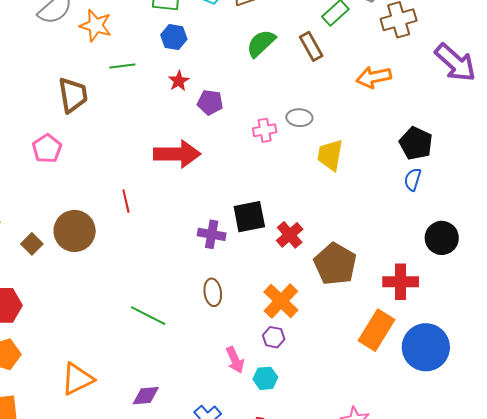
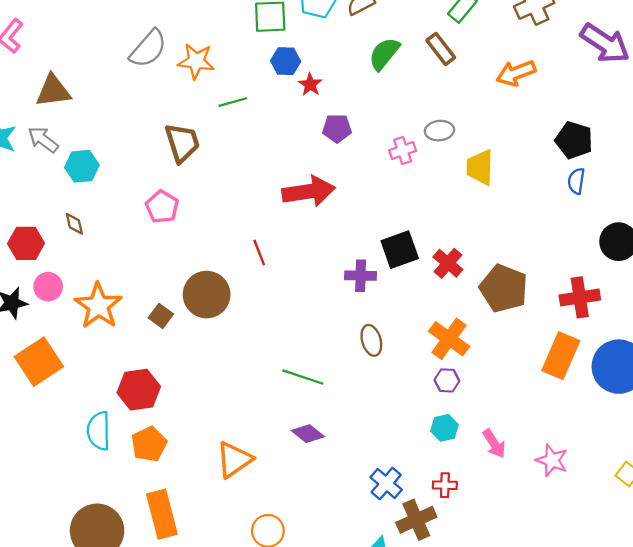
red star: (179, 81) -> (310, 85), moved
pink arrow: (235, 360) -> (494, 444), moved
purple diamond: (146, 396) -> (308, 434), moved, turned 52

